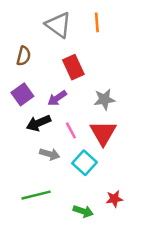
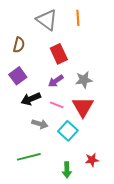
purple arrow: (57, 98) -> (56, 81), moved
pink line: (71, 130) -> (57, 105), turned -40
green arrow: (83, 211) -> (67, 170), turned 70

